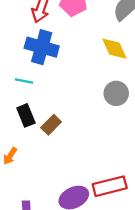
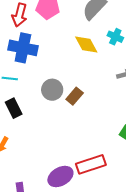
gray circle: (116, 93) -> (52, 90), moved
brown rectangle: (51, 125) -> (75, 96), moved

